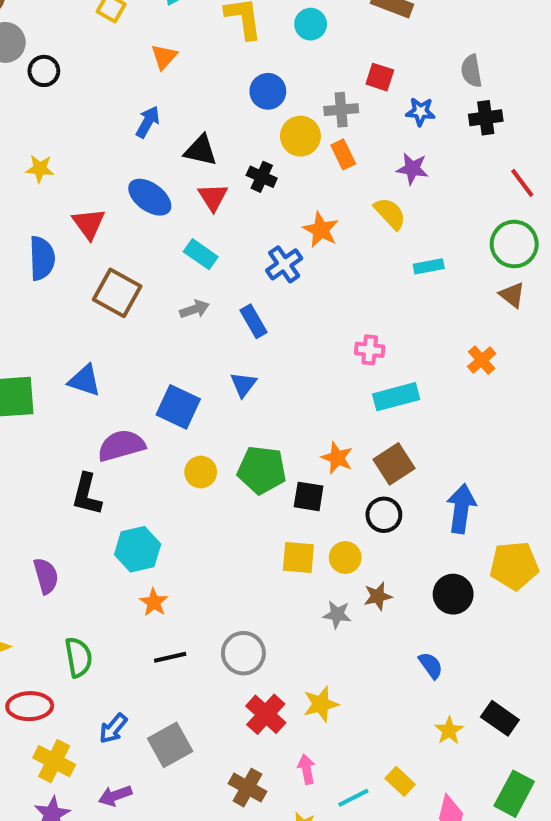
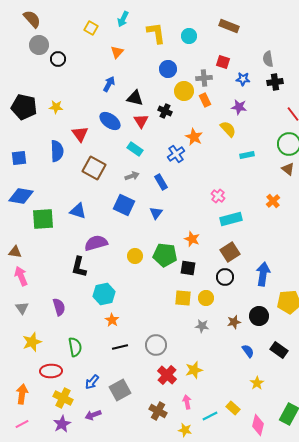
pink cross: (370, 350) -> (218, 196), turned 32
blue square: (178, 407) -> (124, 205), moved
orange star: (337, 458) -> (192, 239), moved
brown star: (378, 596) -> (234, 322), moved
black rectangle: (500, 718) -> (279, 350), moved

